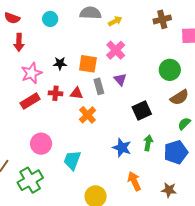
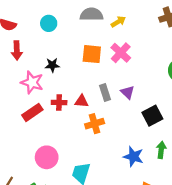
black star: (60, 63) -> (52, 65), moved
orange square: (88, 64) -> (92, 54), moved
pink star: (31, 73) -> (32, 82), turned -30
purple triangle: (120, 79) -> (127, 92), moved
orange cross: (87, 115) -> (95, 124), turned 30

